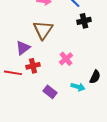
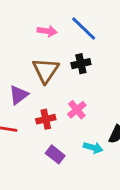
black cross: (84, 21) -> (81, 64), moved
red cross: (33, 66) -> (46, 119), moved

